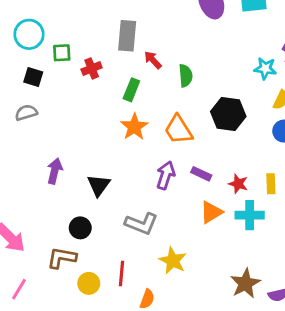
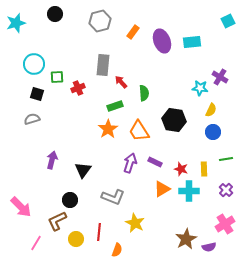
green rectangle: (131, 90) -> (115, 106), moved, turned 49
brown L-shape: (62, 258) -> (57, 221), turned -35
pink line: (19, 289) -> (36, 243), moved

